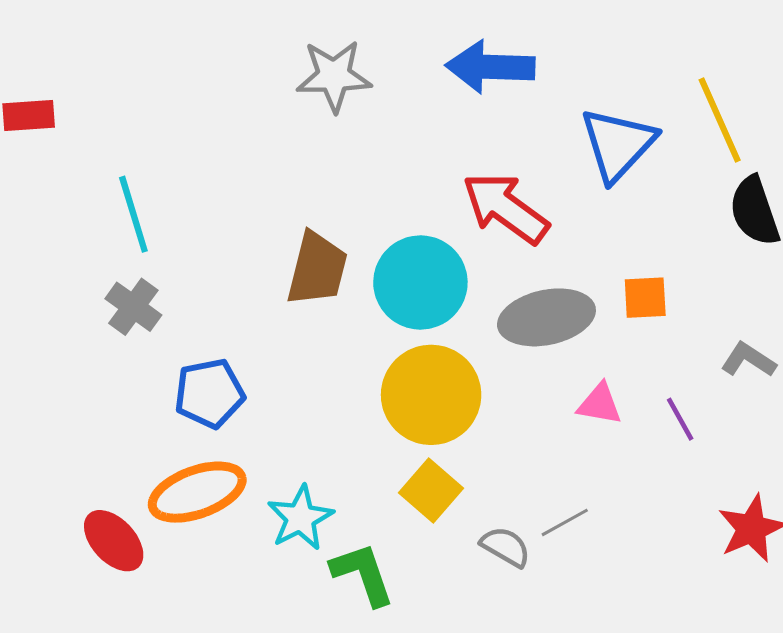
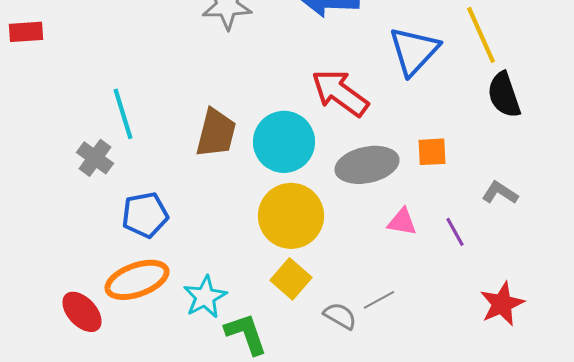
cyan line: (133, 214) -> (123, 114), moved

